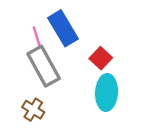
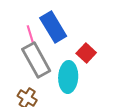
cyan ellipse: (107, 92) -> (68, 77), moved

